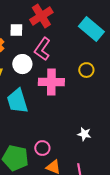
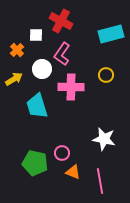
red cross: (41, 16) -> (61, 21), turned -30
cyan rectangle: (91, 29) -> (111, 34), turned -55
white star: (84, 134) -> (104, 139), size x1.6

